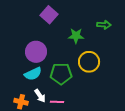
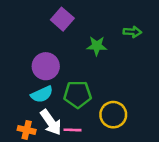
yellow circle: (89, 62) -> (113, 115), moved
white arrow: (40, 96) -> (51, 122), size x1.5

